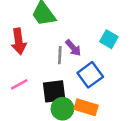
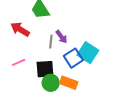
cyan square: (109, 39) -> (88, 53), moved, size x1.5
red arrow: (19, 41) -> (20, 29), turned 126

